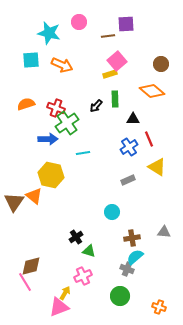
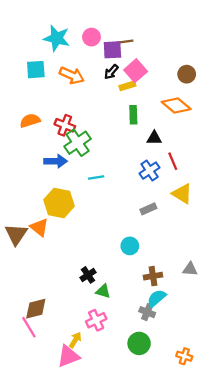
pink circle: (79, 22) -> (91, 37), moved
purple square: (126, 24) -> (112, 50), moved
black arrow: (96, 106) -> (111, 72), moved

